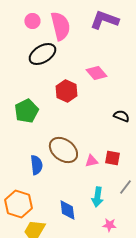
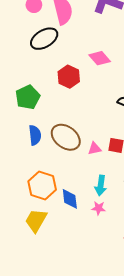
blue semicircle: (36, 165) -> (35, 135), moved
orange hexagon: (18, 204) -> (42, 185), moved
pink star: (109, 225) -> (99, 208), moved

